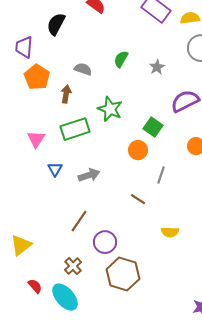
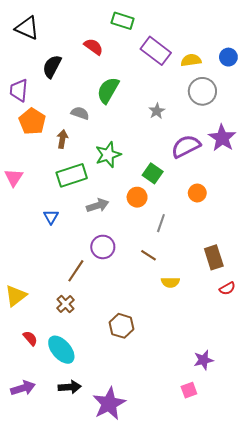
green semicircle: (121, 59) -> (108, 90), moved, size x1.5
green star: (110, 109) -> (108, 155), turned 30
pink triangle: (36, 139) -> (14, 177), moved
gray arrow: (89, 175) -> (98, 205), moved
brown line: (138, 199) -> (148, 255), moved
purple circle: (105, 242) -> (103, 247), moved
brown cross: (73, 266) -> (65, 304), moved
brown hexagon: (123, 274) -> (122, 326), size x0.7

